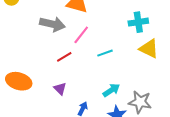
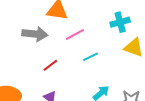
pink line: (81, 35) -> (75, 35), moved, turned 30

